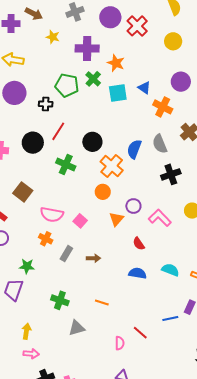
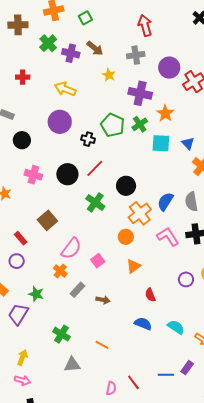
purple circle: (133, 206) -> (186, 279), moved
pink semicircle: (52, 214) -> (71, 248), turned -75
pink L-shape: (160, 218) -> (168, 237), moved

